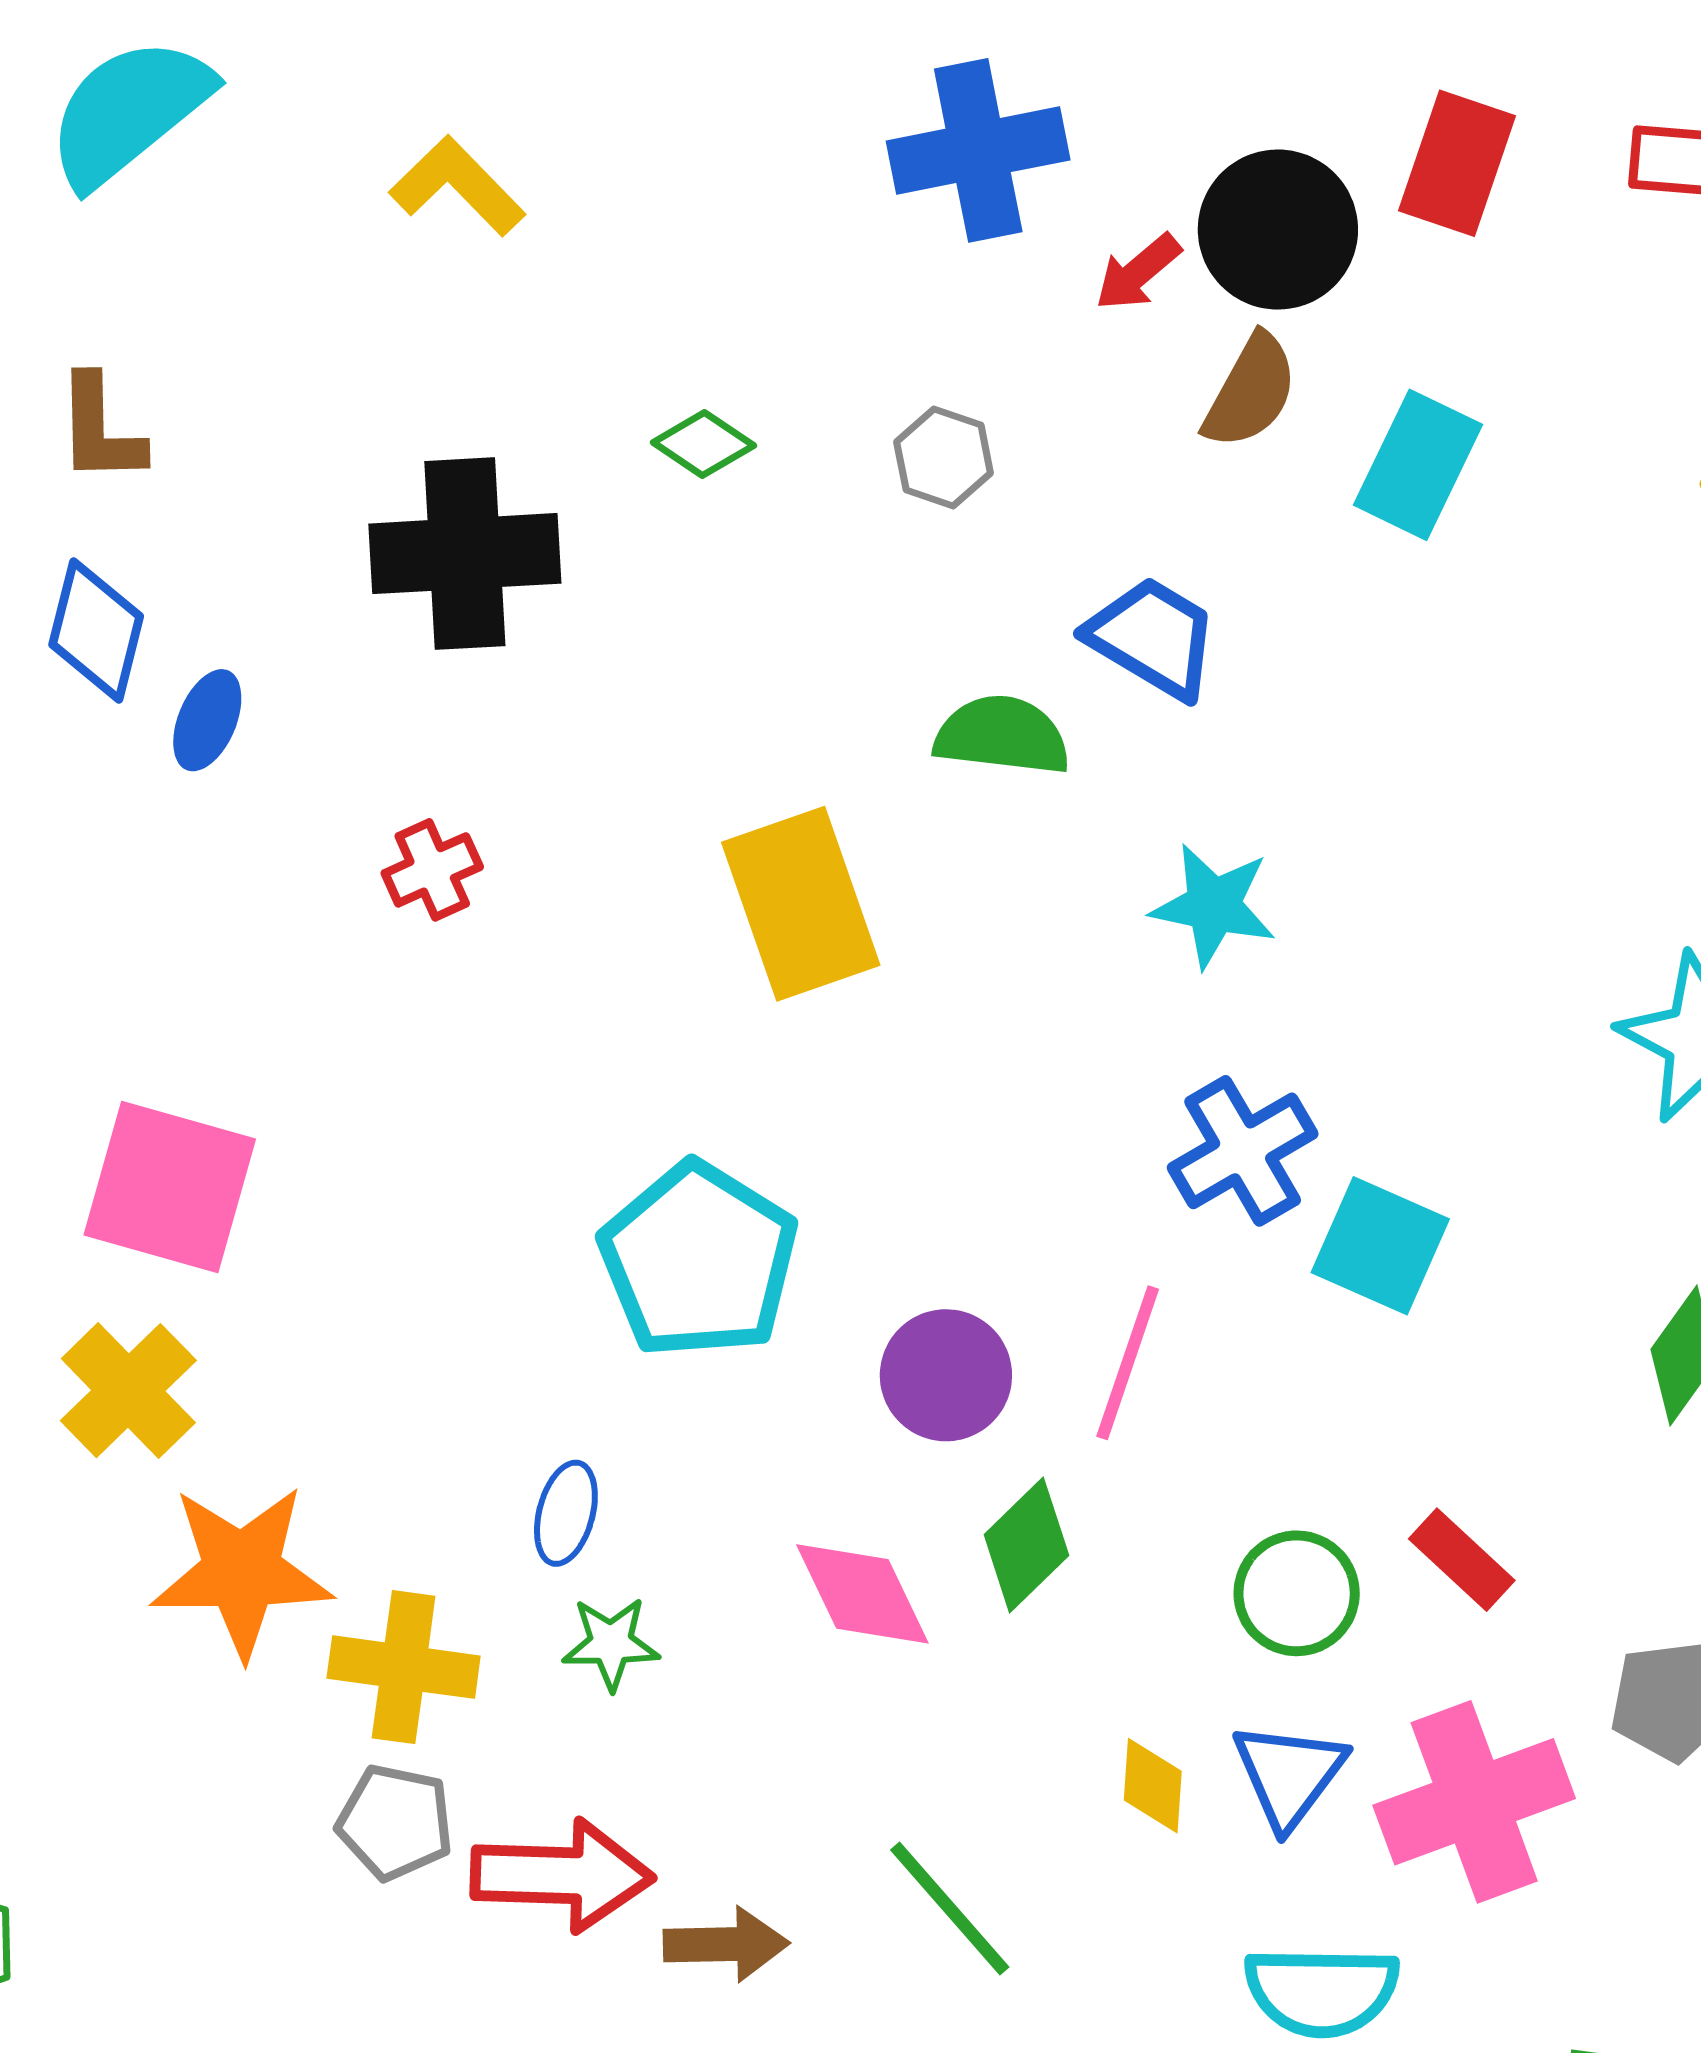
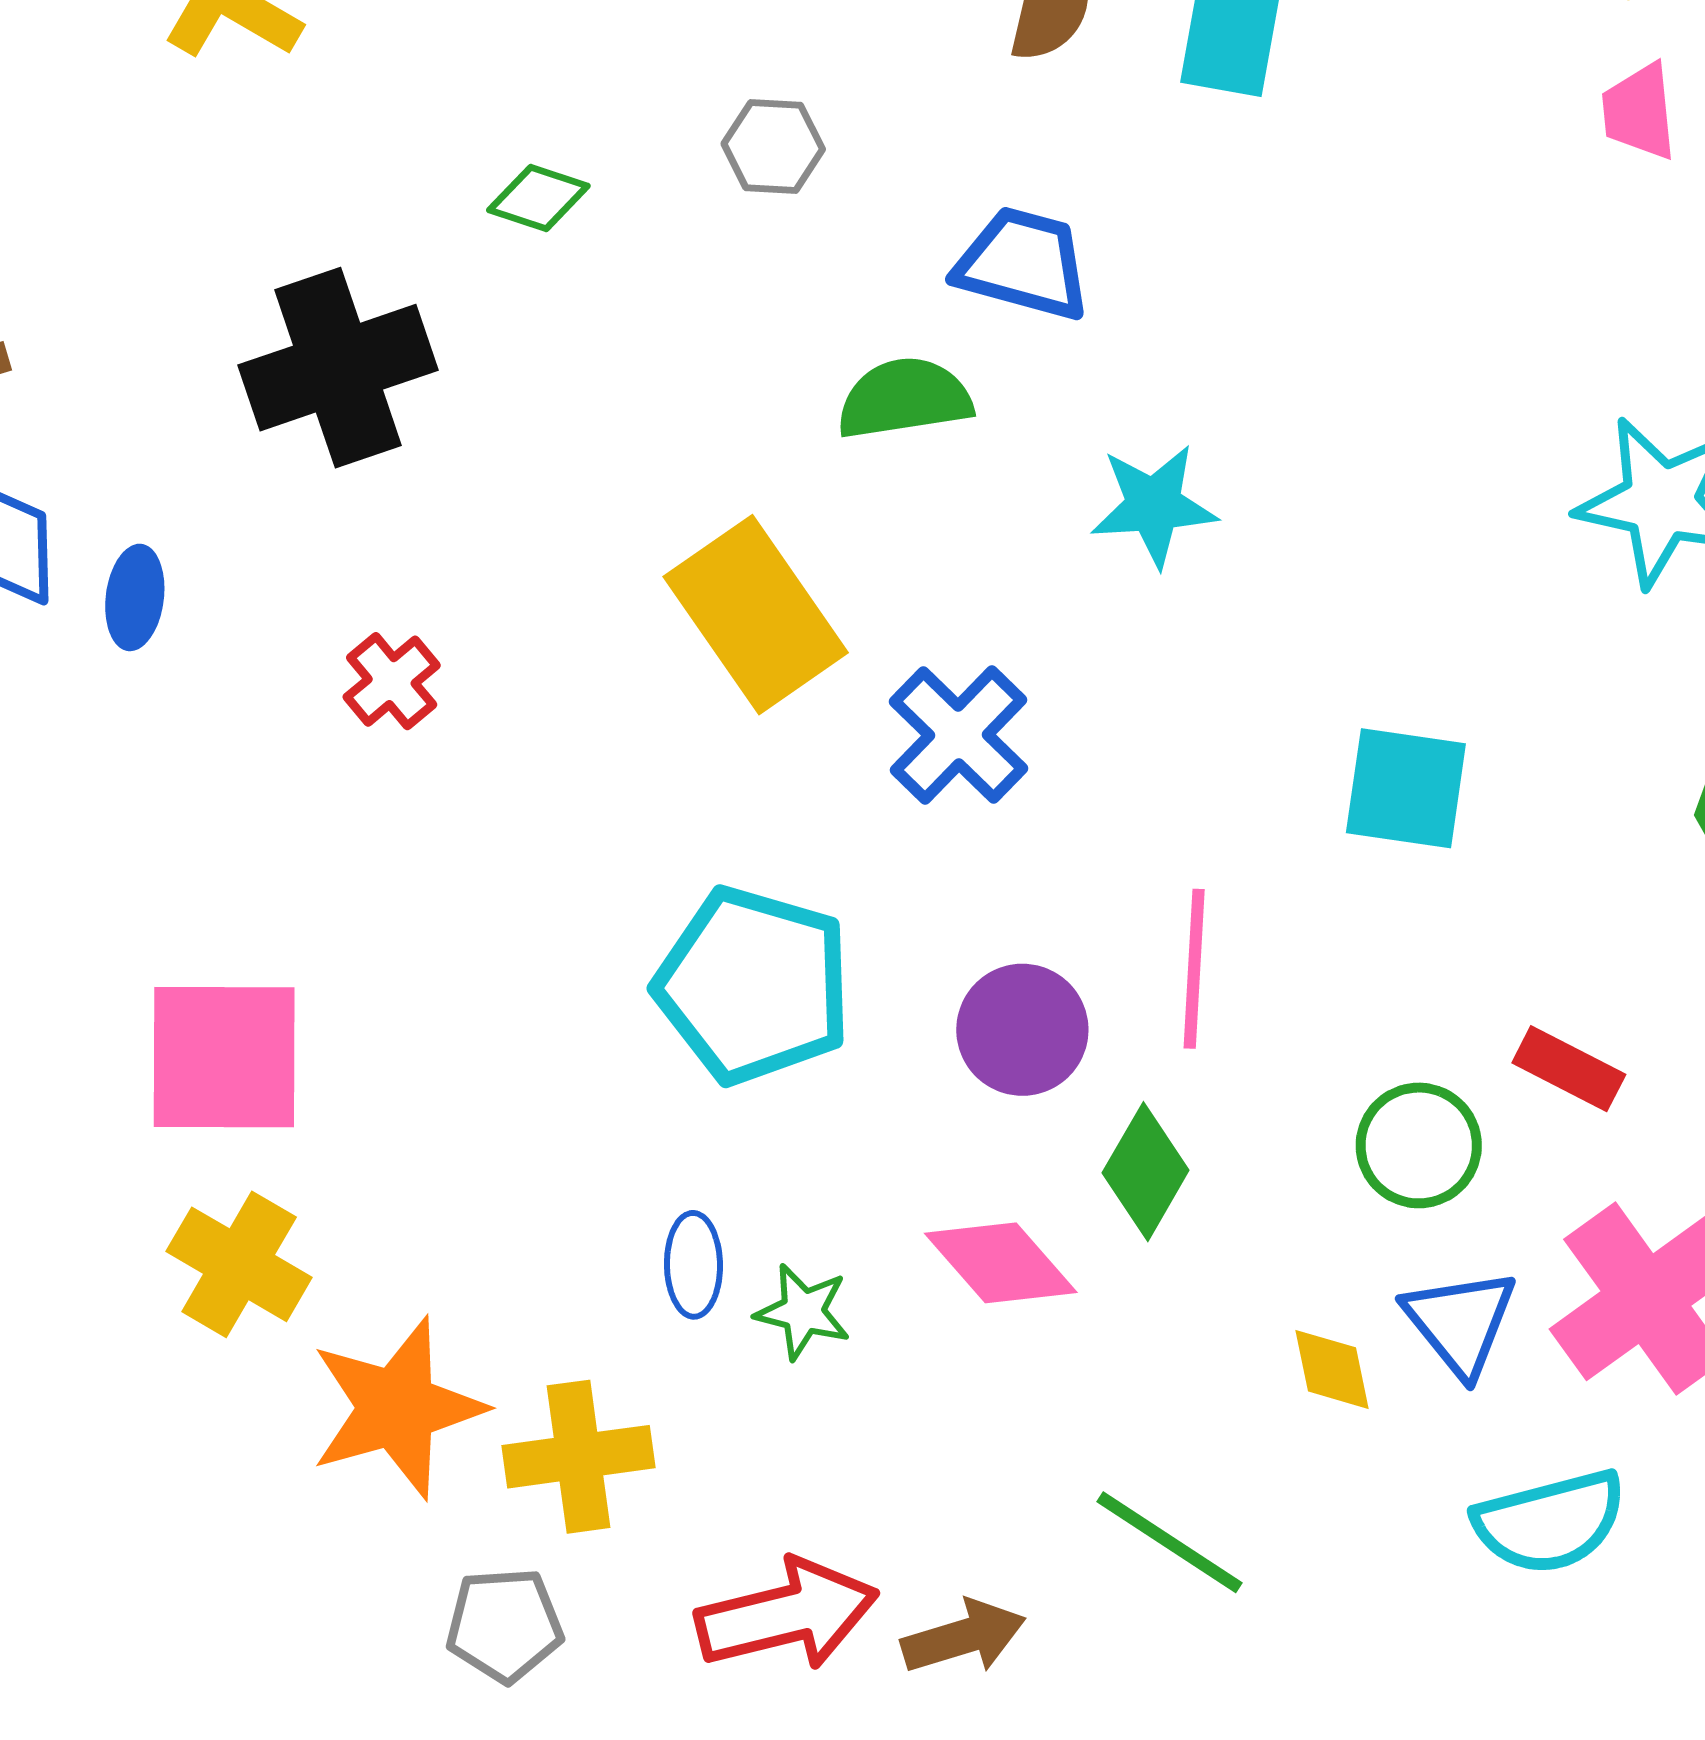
blue cross: (1243, 1151) -> (959, 735), moved
green star: (611, 1643) -> (803, 1312), moved, turned 30
gray pentagon: (395, 1822) -> (504, 1625), moved

